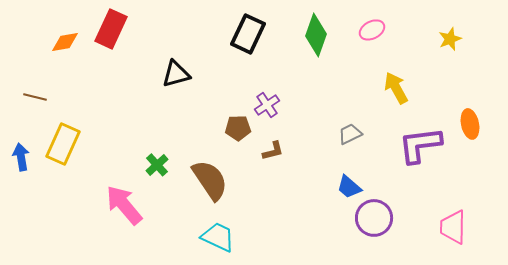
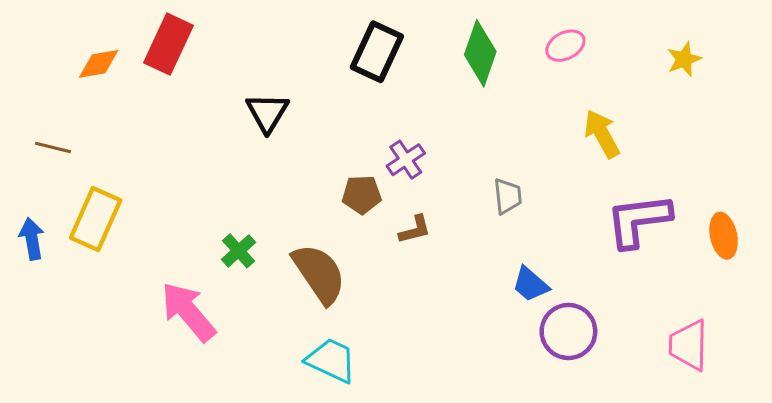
black triangle: (176, 74) -> (267, 113), turned -44
orange ellipse: (470, 124) -> (724, 236), moved
gray trapezoid: (350, 134) -> (508, 196), moved, turned 110

